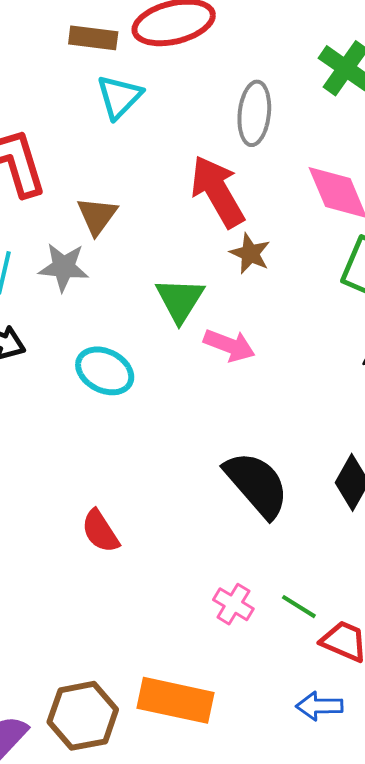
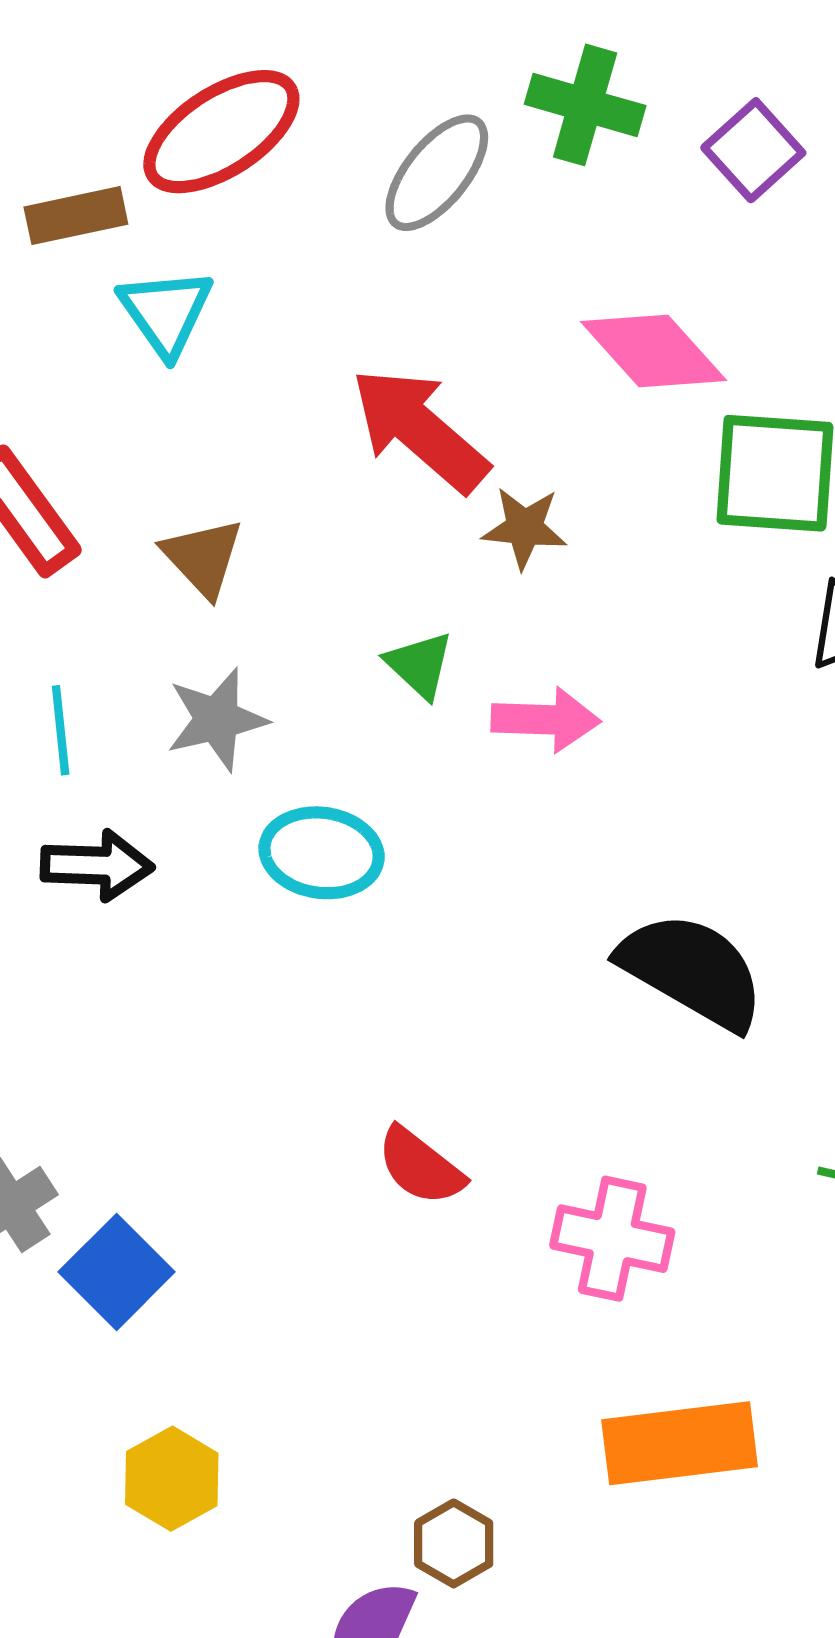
gray ellipse: (254, 113) -> (437, 173), moved, turned 52
gray star: (64, 267) -> (217, 719), moved
green triangle: (180, 300) -> (420, 665), size x0.7
pink cross: (233, 604) -> (612, 1239), moved, size x1.4
brown hexagon: (83, 716) -> (454, 1543), moved, size x0.6

